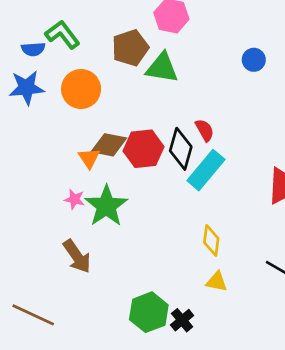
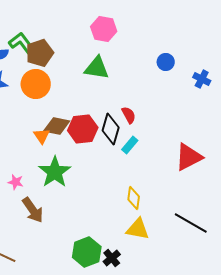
brown pentagon: (130, 48) -> (40, 53), moved
cyan rectangle: (206, 170) -> (130, 145), size x0.6
pink star: (74, 199) -> (16, 182), moved
yellow triangle: (217, 282) -> (138, 229), size x1.4

